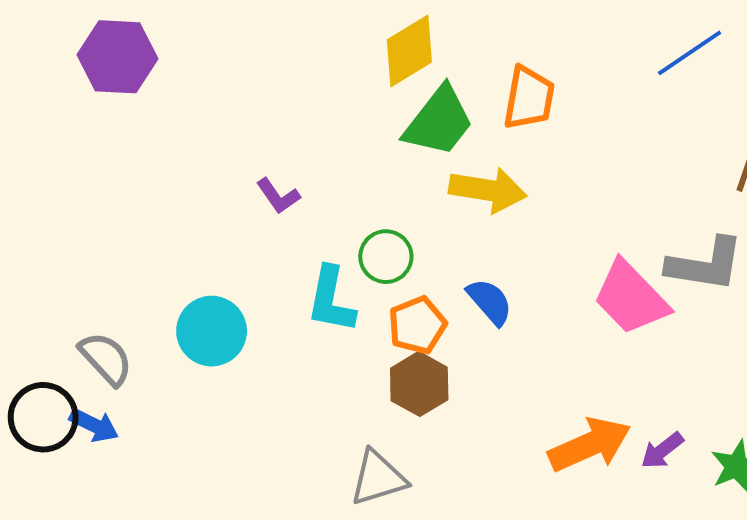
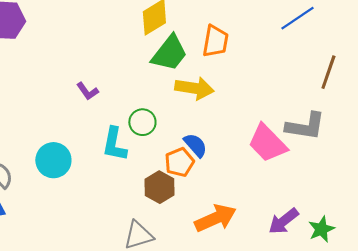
orange pentagon: (417, 325) -> (179, 162), moved
orange arrow: (590, 445) -> (215, 218), moved
purple arrow: (662, 451) -> (283, 221), size x1.4

